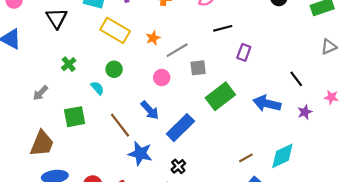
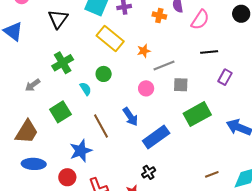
green cross: (69, 64) -> (63, 63), size x1.5
green square: (75, 117) -> (60, 112), turned -30
blue star: (140, 154) -> (81, 151), moved, turned 30

